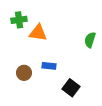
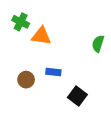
green cross: (19, 20) -> (21, 22), turned 35

